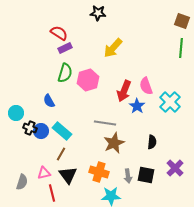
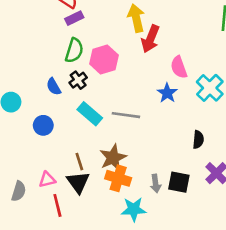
yellow arrow: (113, 48) -> (136, 18), turned 125
red arrow: (124, 91) -> (150, 39), moved
black cross: (30, 128) -> (78, 80), moved, turned 32
cyan rectangle: (62, 131) -> (90, 114), moved
black semicircle: (152, 142) -> (198, 140), moved
brown star: (114, 143) -> (113, 158), moved
brown line: (61, 154) -> (79, 162), moved, turned -48

